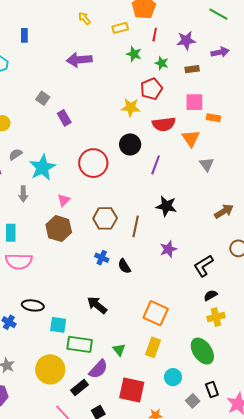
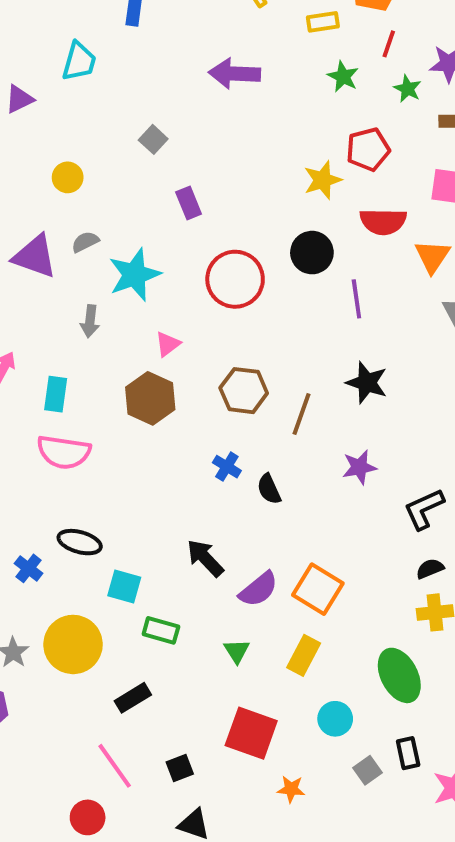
green star: (162, 63) -> (408, 89), moved
yellow star: (131, 107) -> (323, 180), turned -30
purple rectangle: (64, 118) -> (189, 203), moved
purple line: (156, 165) -> (356, 299), turned -36
green rectangle: (80, 344) -> (161, 630), size x0.7
yellow circle: (50, 369) -> (73, 644), moved
purple semicircle: (98, 369) -> (259, 589), moved
black rectangle: (79, 387) -> (133, 698), moved

